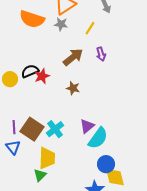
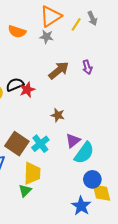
orange semicircle: (32, 19) -> (17, 32), size x0.7
yellow line: (90, 28) -> (76, 24), moved
brown star: (73, 88) -> (58, 115), moved

